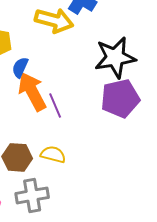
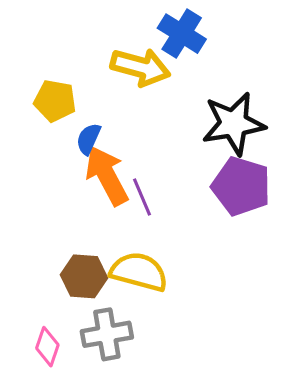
purple pentagon: (120, 98) -> (241, 186), turned 30
yellow semicircle: (53, 154) -> (139, 272), size x1.5

